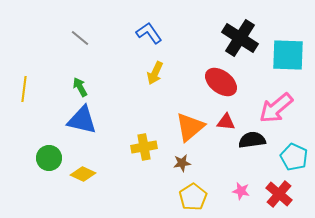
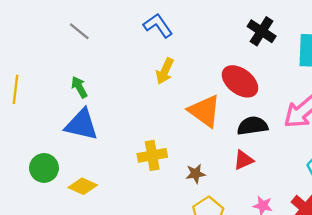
black cross: (240, 38) -> (262, 31), size x0.7
red triangle: (226, 122) -> (243, 160), moved, turned -30
orange triangle: (190, 127) -> (205, 111), moved, turned -44
black semicircle: (252, 140) -> (252, 126), moved

